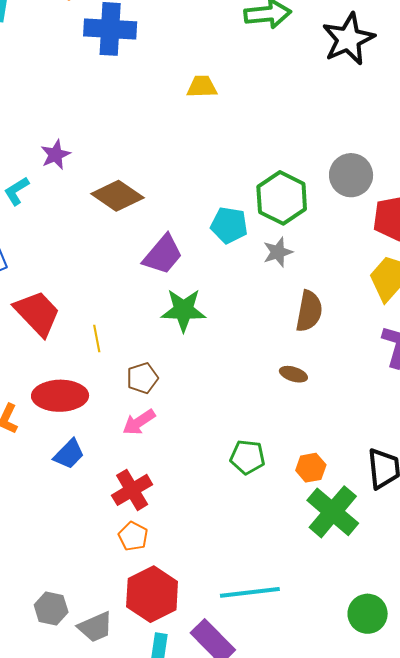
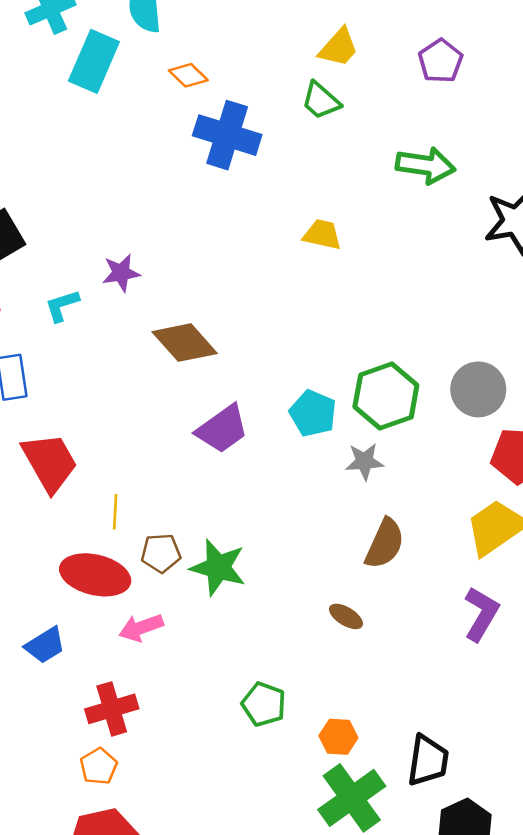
green star: (183, 310) -> (218, 567), moved
brown pentagon: (142, 378) -> (161, 553), moved
red ellipse: (60, 396) -> (95, 575), moved

